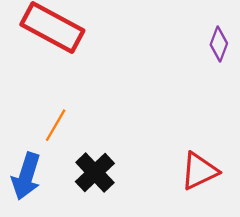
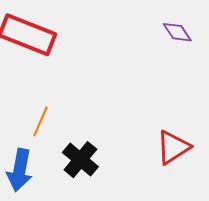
purple diamond: (219, 44) -> (177, 32), turned -48

